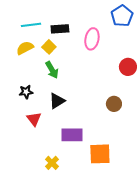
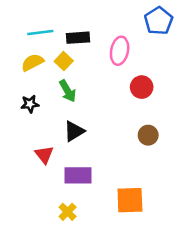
red circle: (128, 67) -> (142, 87), moved
black star: (26, 92) -> (30, 104), moved
purple rectangle: (72, 135) -> (78, 175), moved

